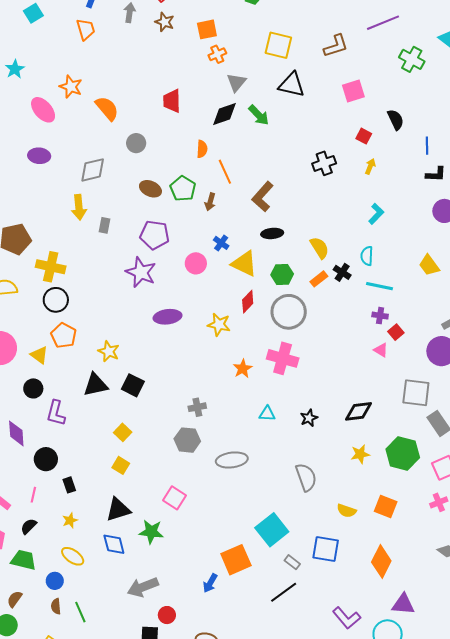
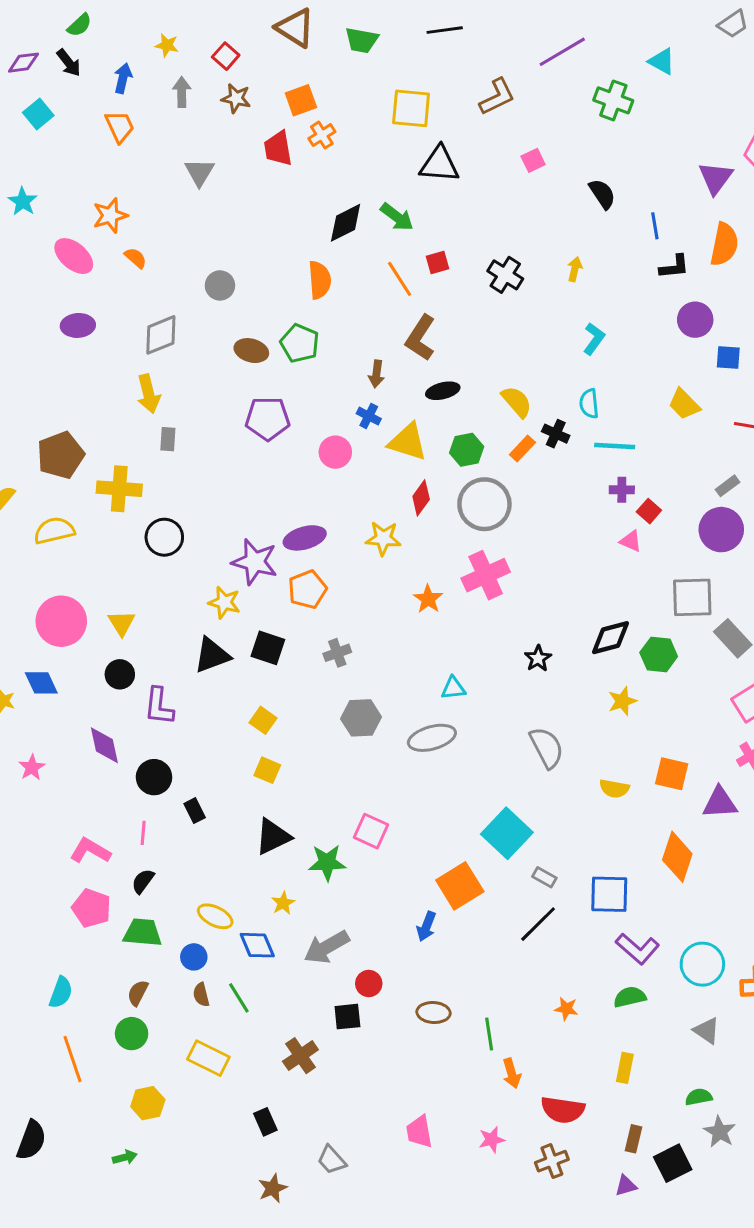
gray triangle: (236, 82) -> (199, 172), moved
orange star: (71, 87) -> (110, 215), turned -30
pink square: (353, 91) -> (533, 160), size x0.7
red trapezoid: (172, 101) -> (278, 148), moved
orange semicircle: (107, 108) -> (136, 258), moved, size x0.6
red square: (364, 136) -> (437, 262), moved, turned -35
orange semicircle: (202, 149) -> (320, 280), size x1.4
black cross: (324, 163) -> (505, 275), turned -30
orange line: (225, 172) -> (400, 279), moved
brown arrow: (210, 202) -> (376, 374), moved
gray rectangle: (104, 225) -> (168, 439), moved
purple star: (141, 272) -> (255, 562), moved
black circle: (56, 300) -> (164, 537), moved
orange pentagon: (64, 335) -> (307, 589), moved, turned 30
yellow triangle: (39, 355) -> (122, 623), turned 30
pink cross: (283, 358) -> (486, 575), turned -32
gray cross: (197, 407) -> (337, 653), moved
cyan triangle: (267, 414) -> (453, 688), moved
green hexagon: (403, 453) -> (659, 655), moved, size x0.7
pink square: (175, 498) -> (371, 831), moved
yellow star: (70, 520) -> (283, 903), moved
blue diamond: (114, 544) -> (257, 945), moved
blue square: (326, 549) -> (609, 894), moved
purple triangle: (403, 604) -> (720, 803), moved

